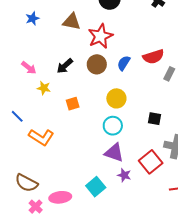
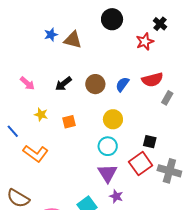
blue star: (32, 18) -> (51, 35), moved
red star: (100, 36) -> (145, 42), moved, size x0.7
yellow star: (44, 88) -> (41, 115), moved
purple triangle: (114, 153) -> (107, 173), turned 35
red square: (151, 162) -> (141, 164), moved

